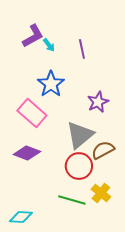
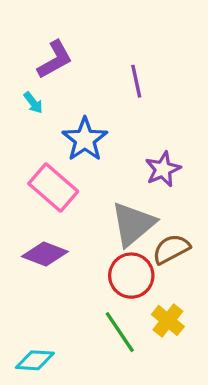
cyan arrow: (49, 45) -> (33, 103), moved
green line: (72, 200) -> (120, 332), turned 40

